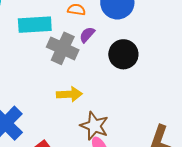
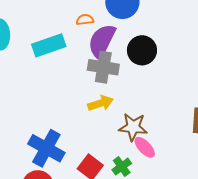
purple semicircle: (87, 35) -> (102, 41), size x2.0
gray cross: (63, 48) -> (103, 67), moved

